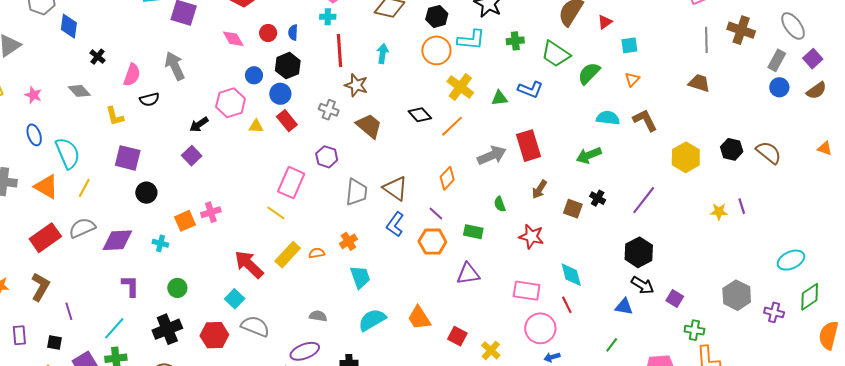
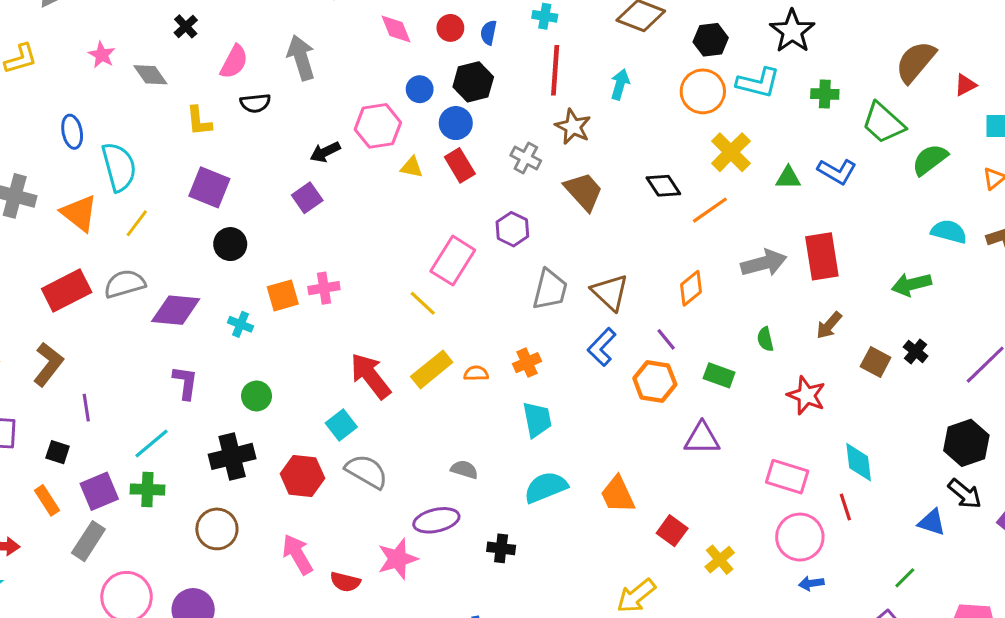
pink star: (33, 95) -> (102, 55), moved

